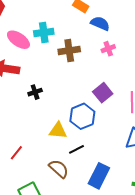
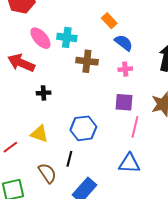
purple square: (103, 93) -> (124, 102), moved, turned 30
yellow triangle: (58, 130) -> (39, 134), moved
black line: (76, 149) -> (69, 159), turned -63

